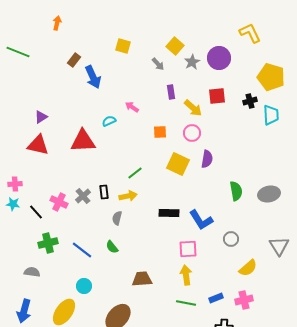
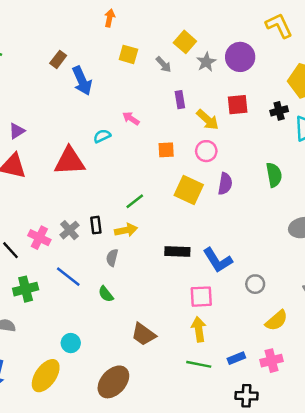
orange arrow: (57, 23) -> (110, 18), moved
yellow square: (123, 46) -> (128, 54), moved
green semicircle: (236, 191) -> (274, 175), moved
blue line: (82, 250) -> (68, 277), moved
brown trapezoid: (142, 279) -> (144, 334), turned -140

